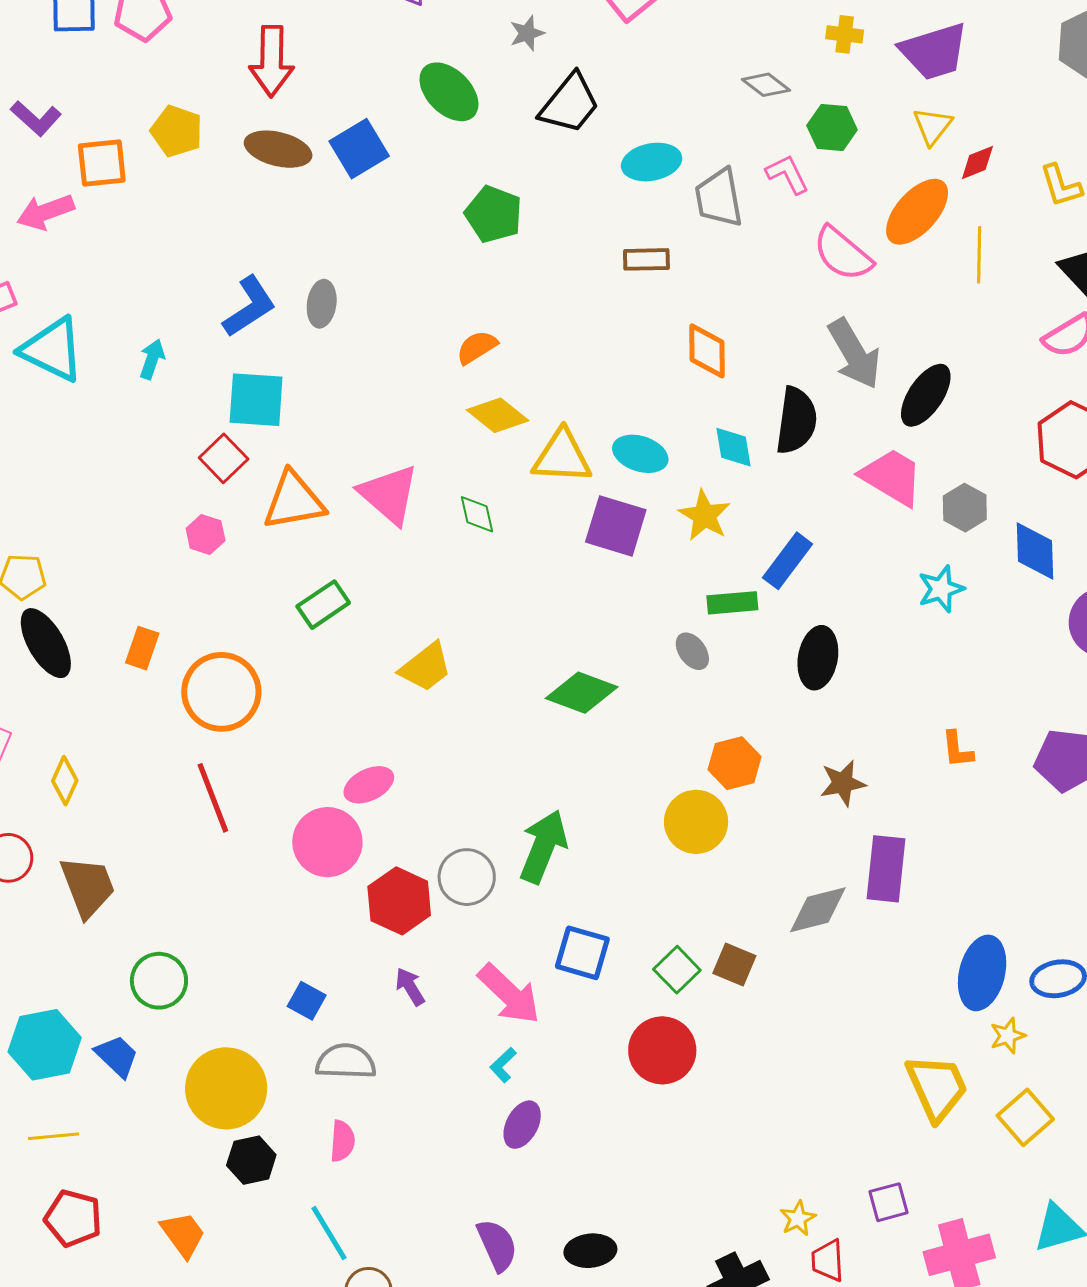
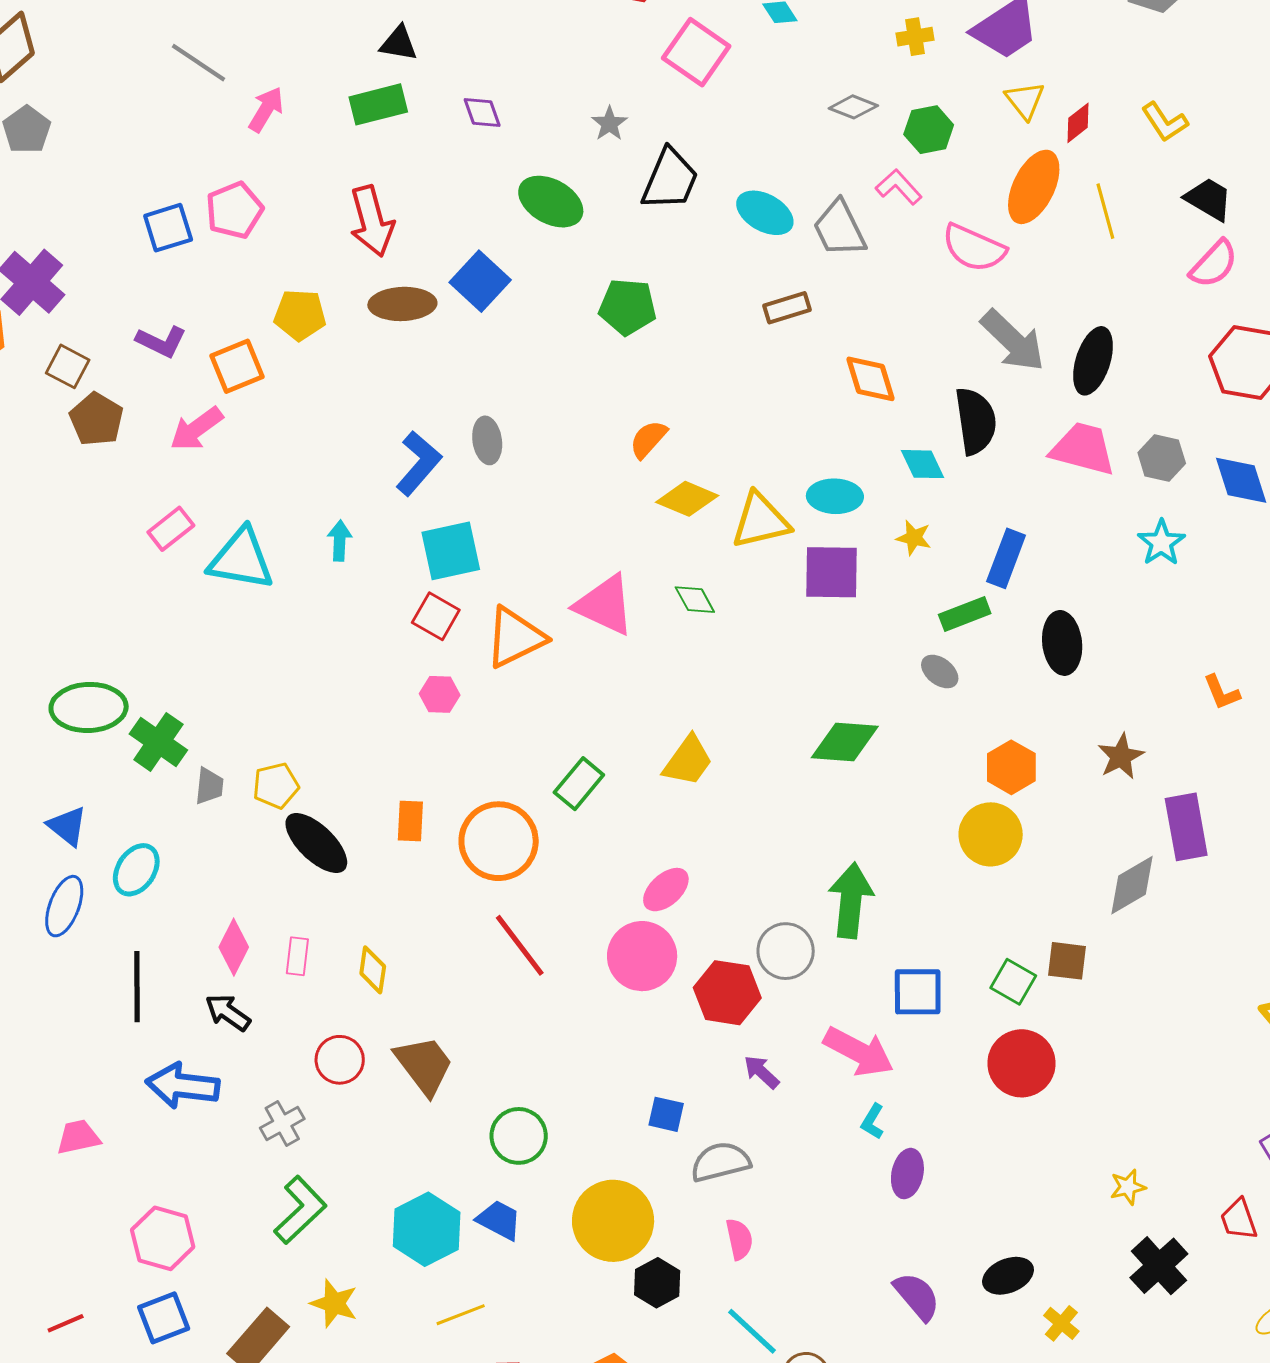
cyan ellipse: (652, 162) -> (765, 213), turned 56
yellow star: (705, 515) -> (914, 538), size x0.7
green rectangle: (323, 605) -> (579, 784), moved
yellow star: (798, 1218) -> (1128, 1187), moved, turned 30

